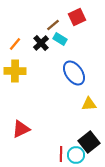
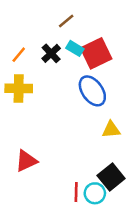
red square: (77, 17) -> (96, 53), moved, size x1.4
brown line: (53, 25) -> (66, 21), moved

